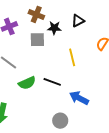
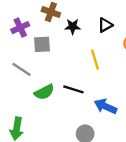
black triangle: (78, 21) -> (105, 25), moved
gray square: (37, 40) -> (42, 44), moved

